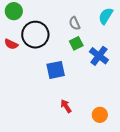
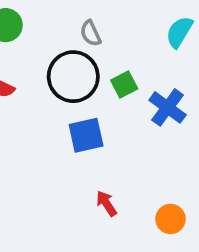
gray semicircle: (75, 23) -> (91, 33), moved
black circle: (35, 35) -> (73, 77), moved

